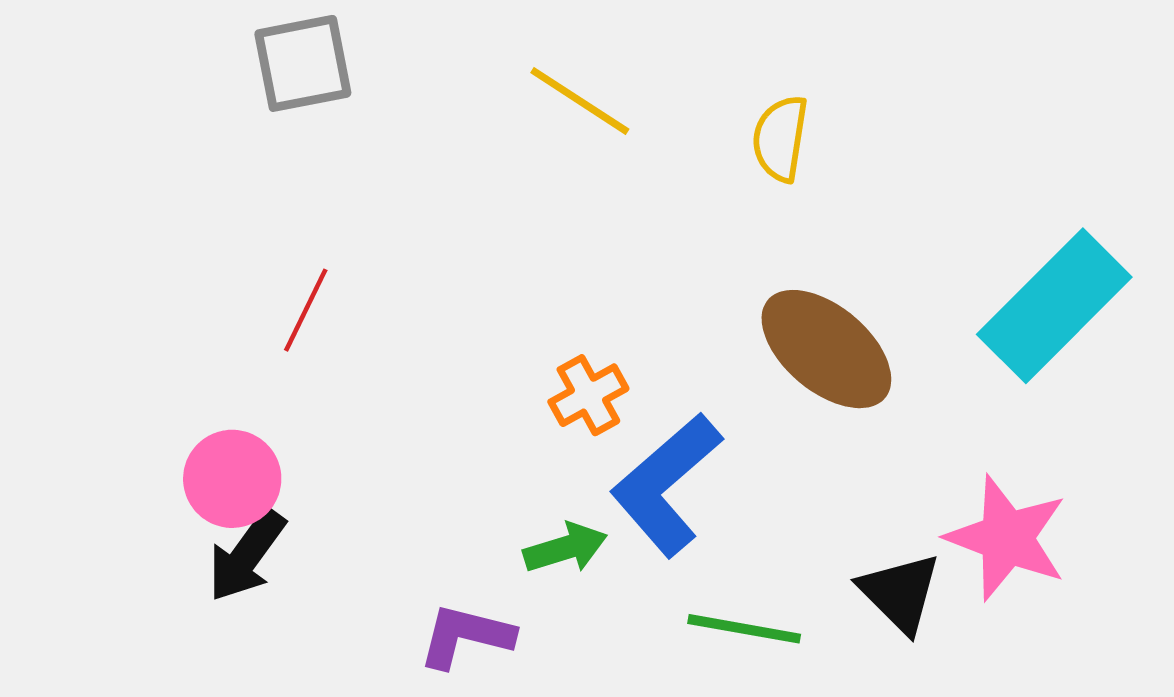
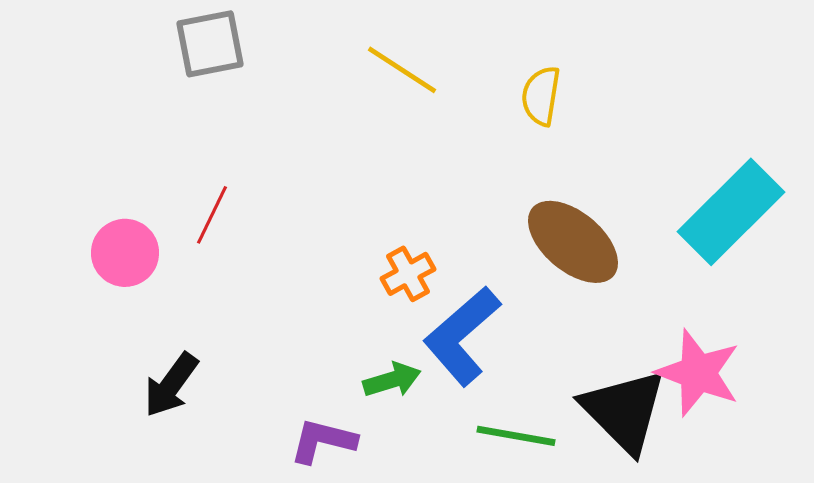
pink circle: (232, 479) -> (125, 253), moved
black triangle: (900, 593) -> (624, 411), size x1.5

